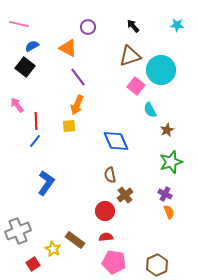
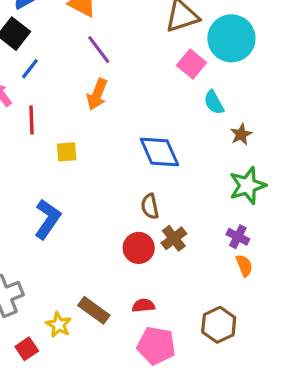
yellow square: (69, 126) -> (67, 152), moved
blue line: (35, 141) -> (30, 69), moved
red circle: (105, 211) -> (139, 248), moved
brown hexagon: (157, 265) -> (219, 325), moved

